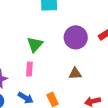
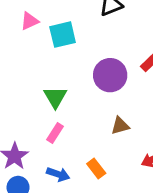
pink rectangle: (29, 69) -> (55, 133), turned 40

